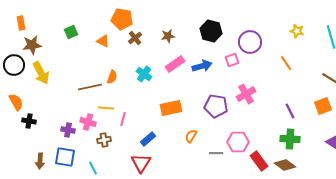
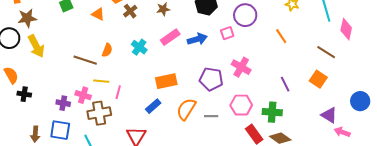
brown line: (90, 87) -> (85, 60), turned 30
pink cross: (246, 94) -> (241, 67), turned -30
orange square: (323, 106) -> (318, 79), turned -36
orange semicircle: (191, 136) -> (186, 109), size x1.6
blue rectangle: (148, 139) -> (153, 106), moved
green cross: (290, 139) -> (272, 112), moved
brown cross: (104, 140) -> (99, 113), size x1.6
pink hexagon: (238, 142) -> (241, 105), moved
gray line: (216, 153) -> (211, 116), moved

